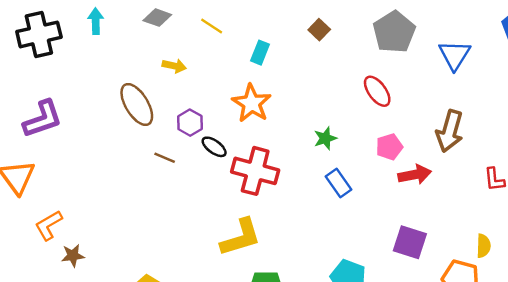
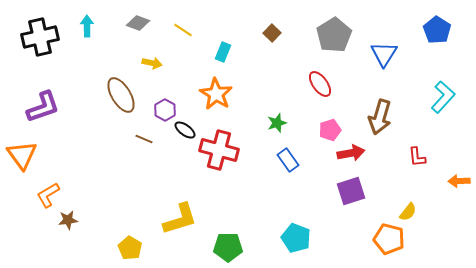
yellow L-shape: (241, 237) -> (180, 219), moved
purple square: (410, 242) -> (351, 191), moved, turned -36
yellow semicircle: (484, 246) -> (408, 212), turned 36

